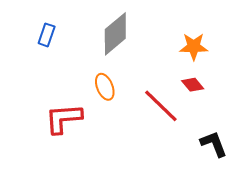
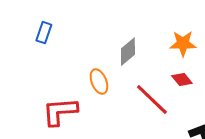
gray diamond: (115, 34) -> (128, 52), moved, size x0.7

